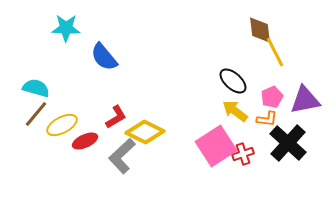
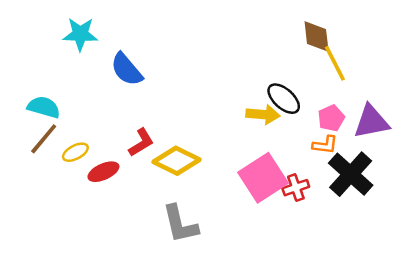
yellow arrow: (235, 111) -> (263, 114), moved, turned 148
yellow ellipse: (62, 125) -> (75, 152), size x0.7
gray L-shape: (122, 156) -> (180, 224), moved, turned -60

